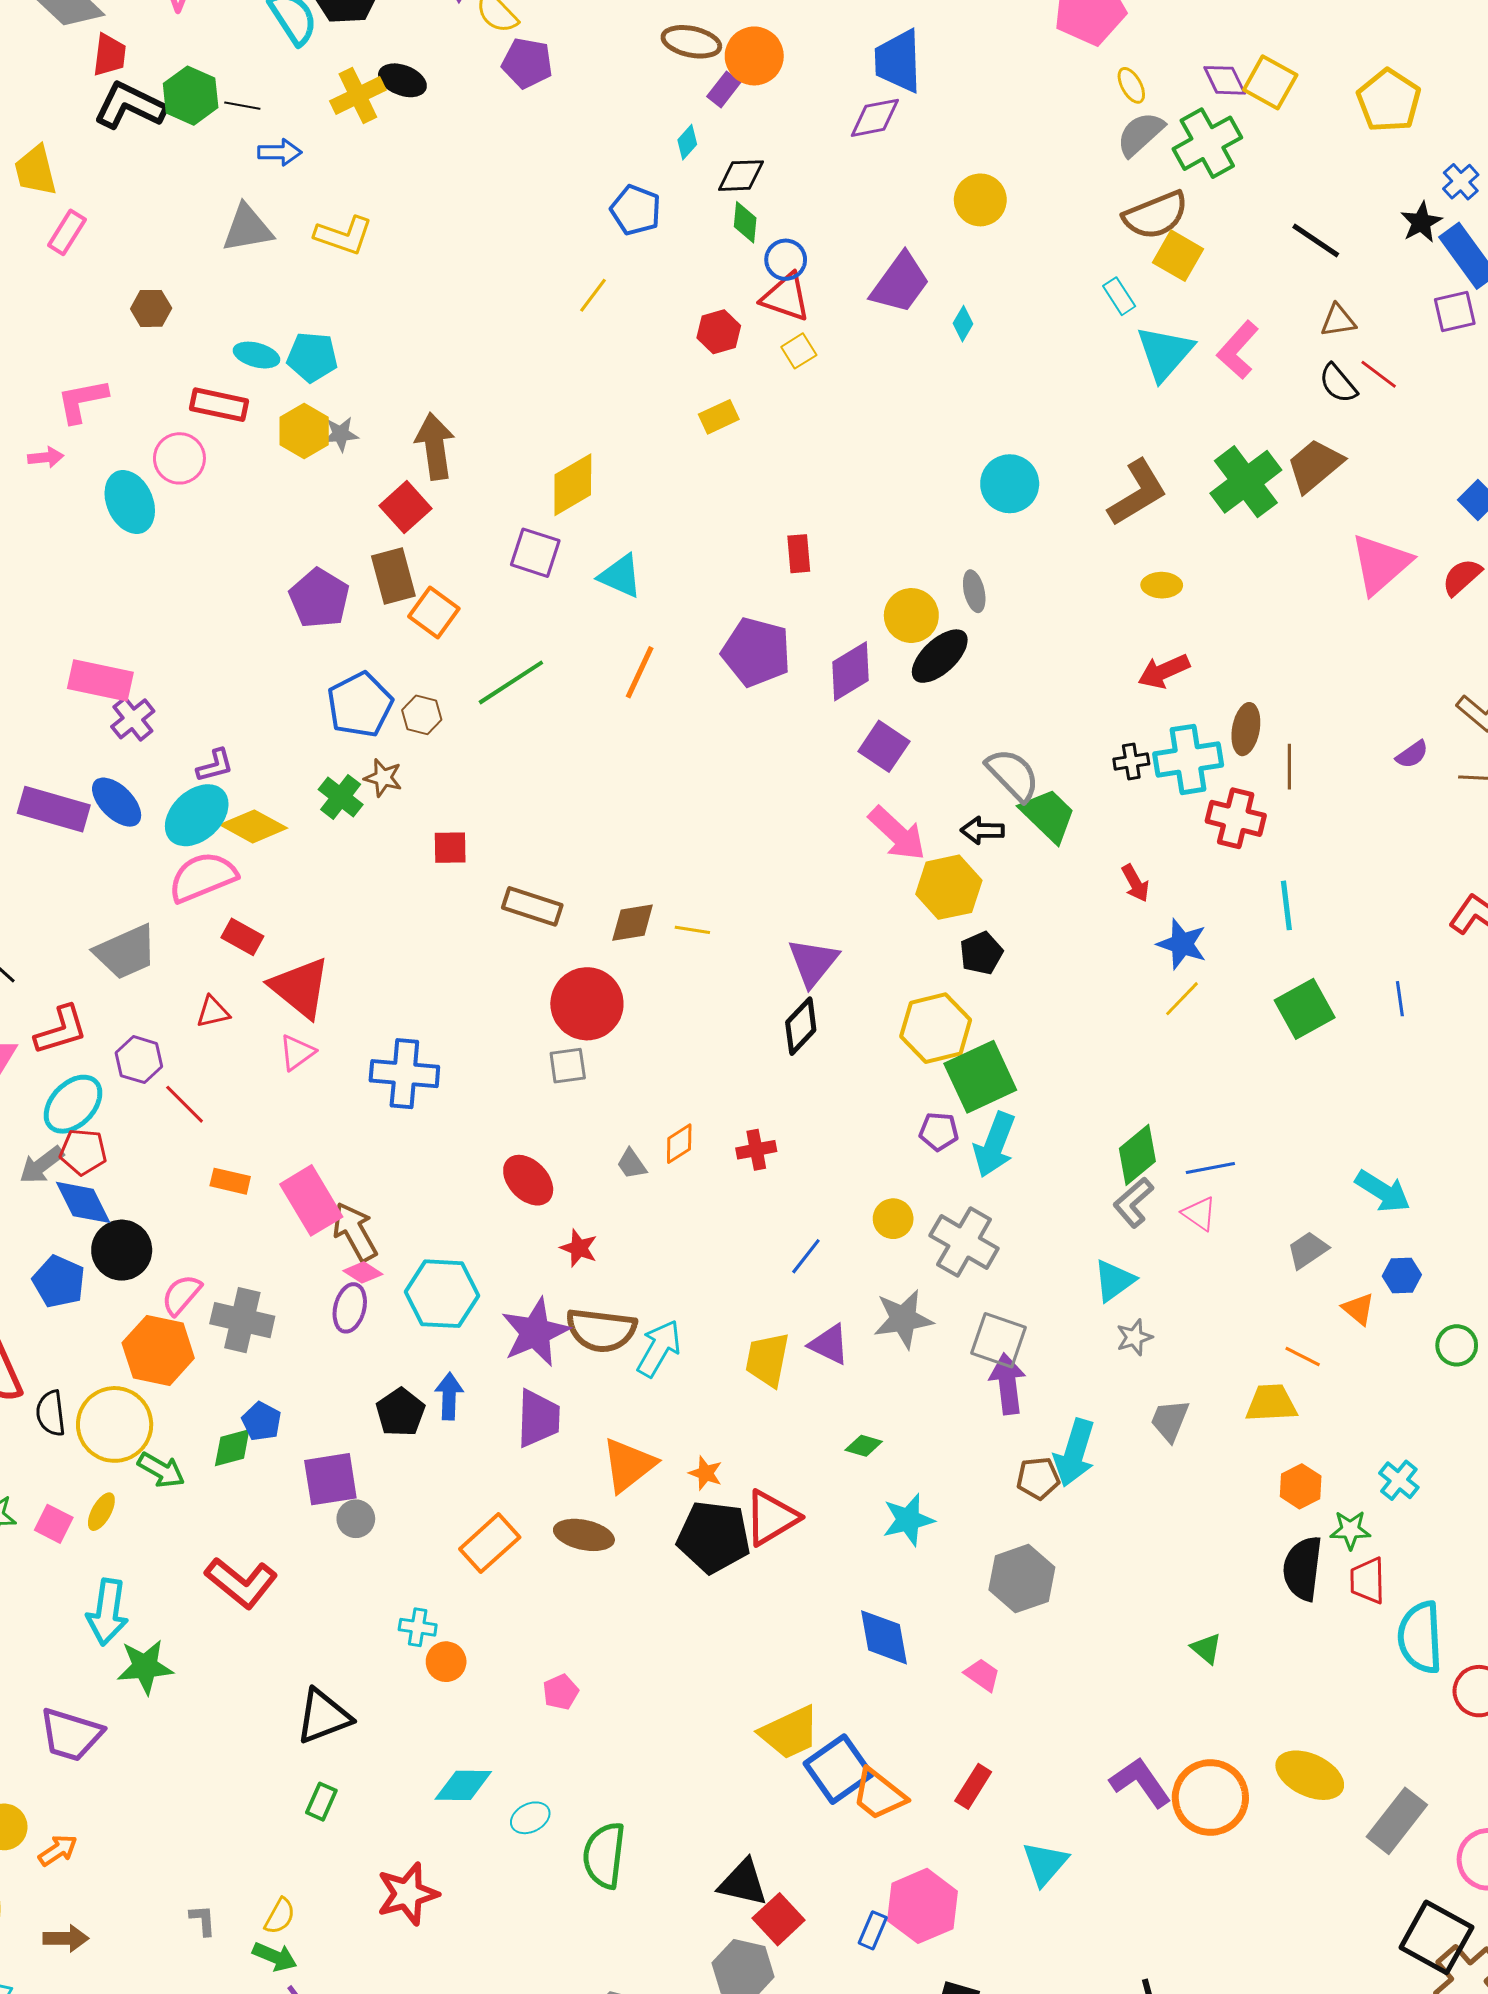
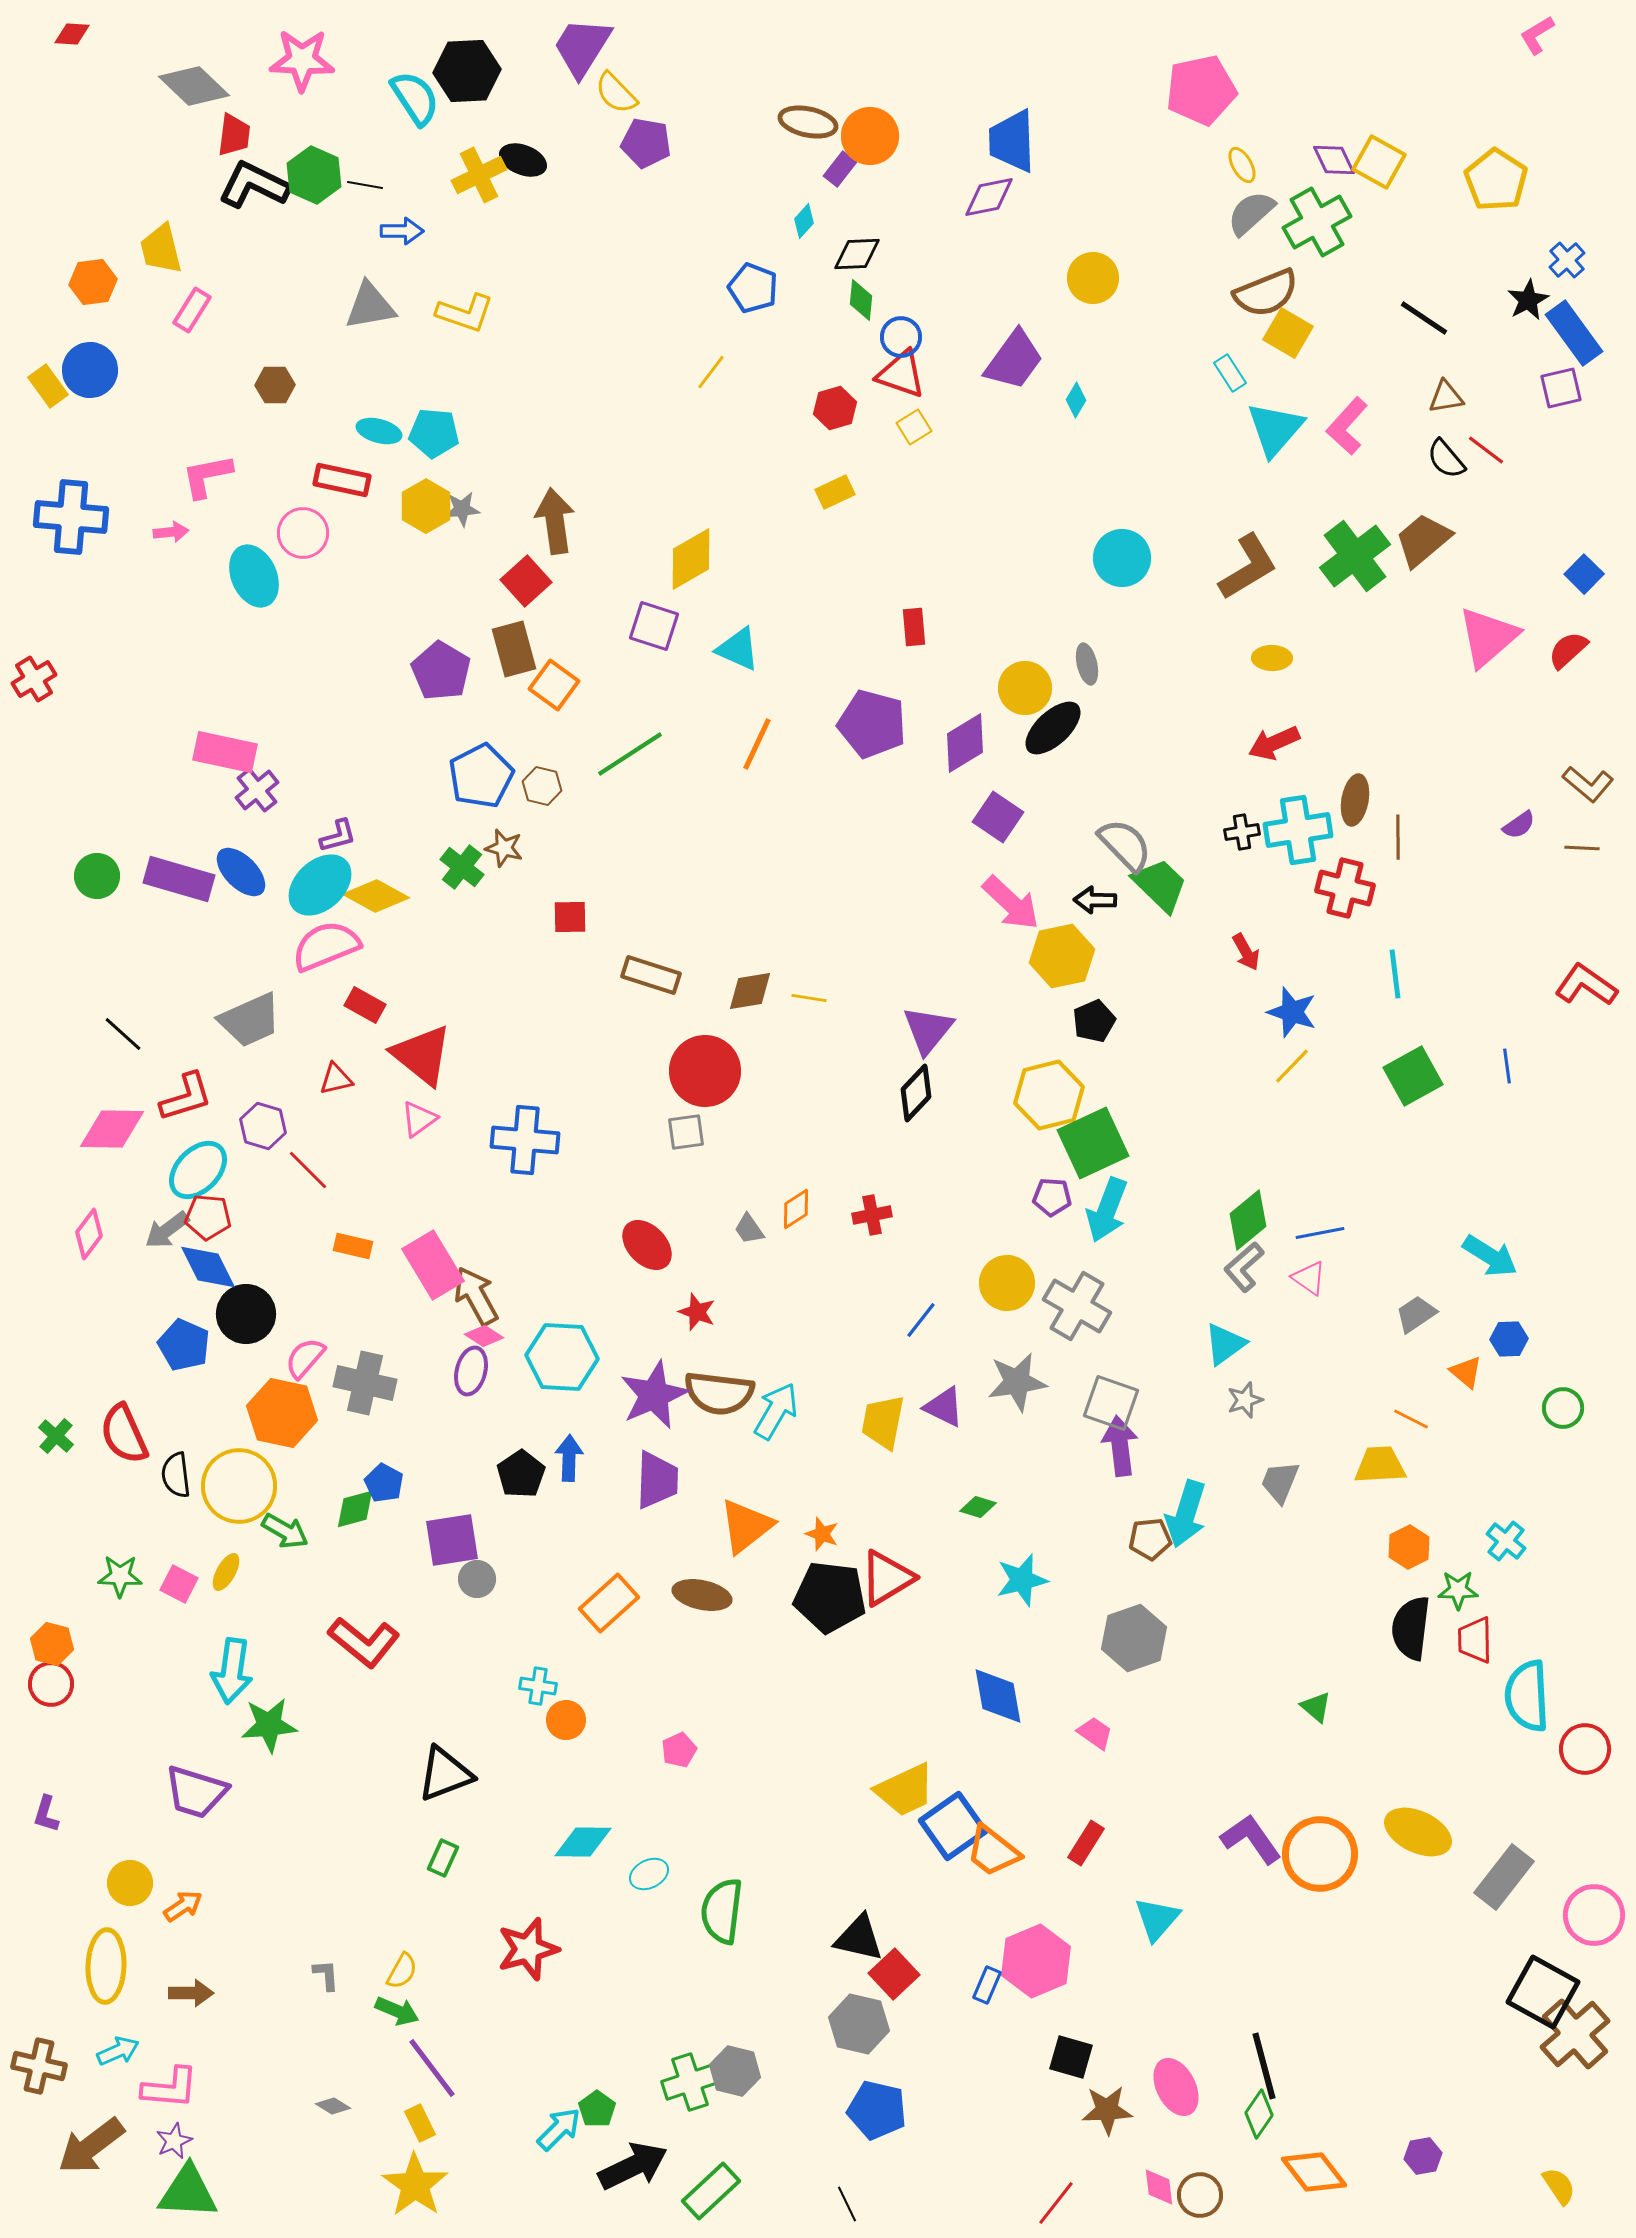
yellow circle: (893, 1219) -> (1007, 1283), size x1.4

